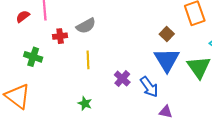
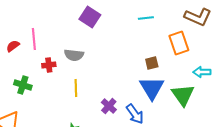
gray semicircle: (86, 26) -> (74, 55), turned 36
brown square: (167, 34) -> (152, 63), turned 32

